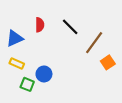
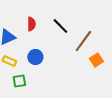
blue circle: (44, 74) -> (35, 57), moved
green square: (27, 84) -> (19, 81), turned -32

